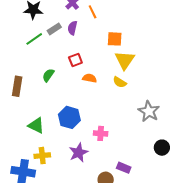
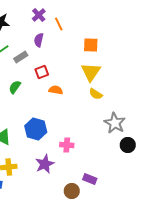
gray rectangle: (54, 29) -> (21, 57), moved
orange square: (115, 39) -> (91, 45), moved
yellow semicircle: (120, 82) -> (96, 94), moved
black circle: (162, 148) -> (128, 145), moved

